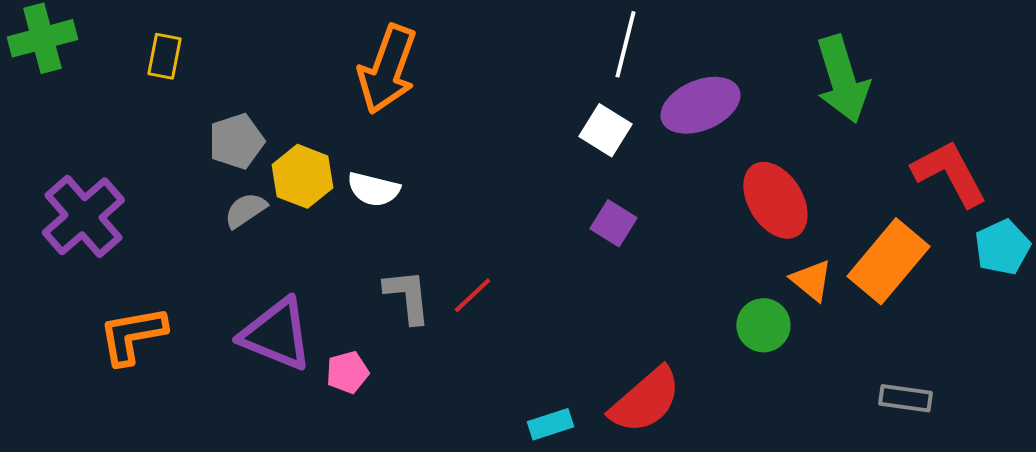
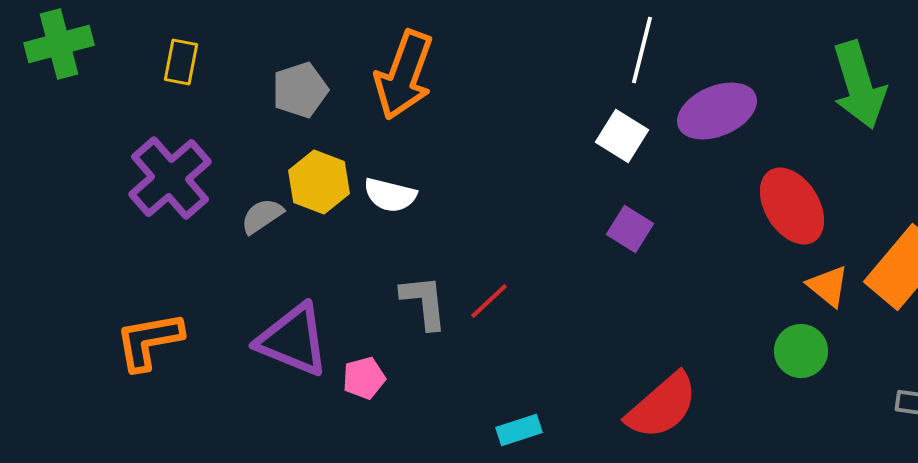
gray pentagon: (236, 141) -> (300, 90), moved
purple cross: (83, 216) -> (170, 178), moved
green circle: (763, 325) -> (801, 351), moved
cyan rectangle: (550, 424) -> (519, 430), moved

